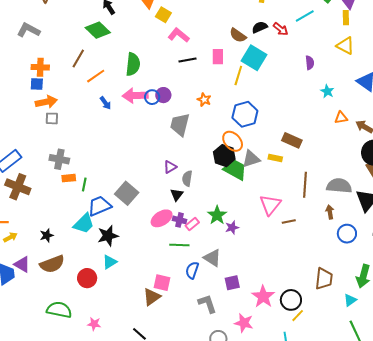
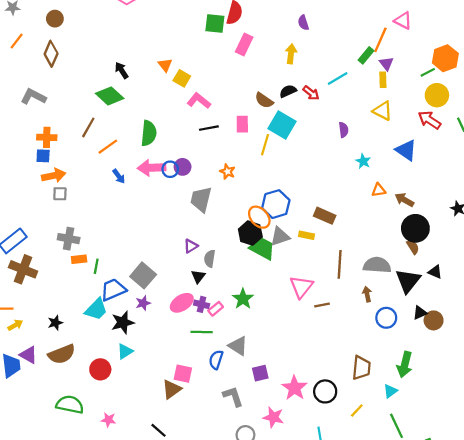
blue hexagon: (245, 114) -> (276, 204), moved
purple star: (232, 228) -> (143, 303), moved
yellow line: (298, 316) -> (357, 411), moved

